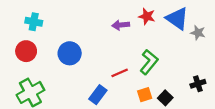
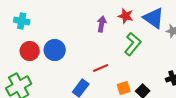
purple arrow: (121, 25) -> (102, 24), turned 105
red circle: (26, 51) -> (30, 51), moved
green L-shape: (149, 62) -> (133, 44), moved

